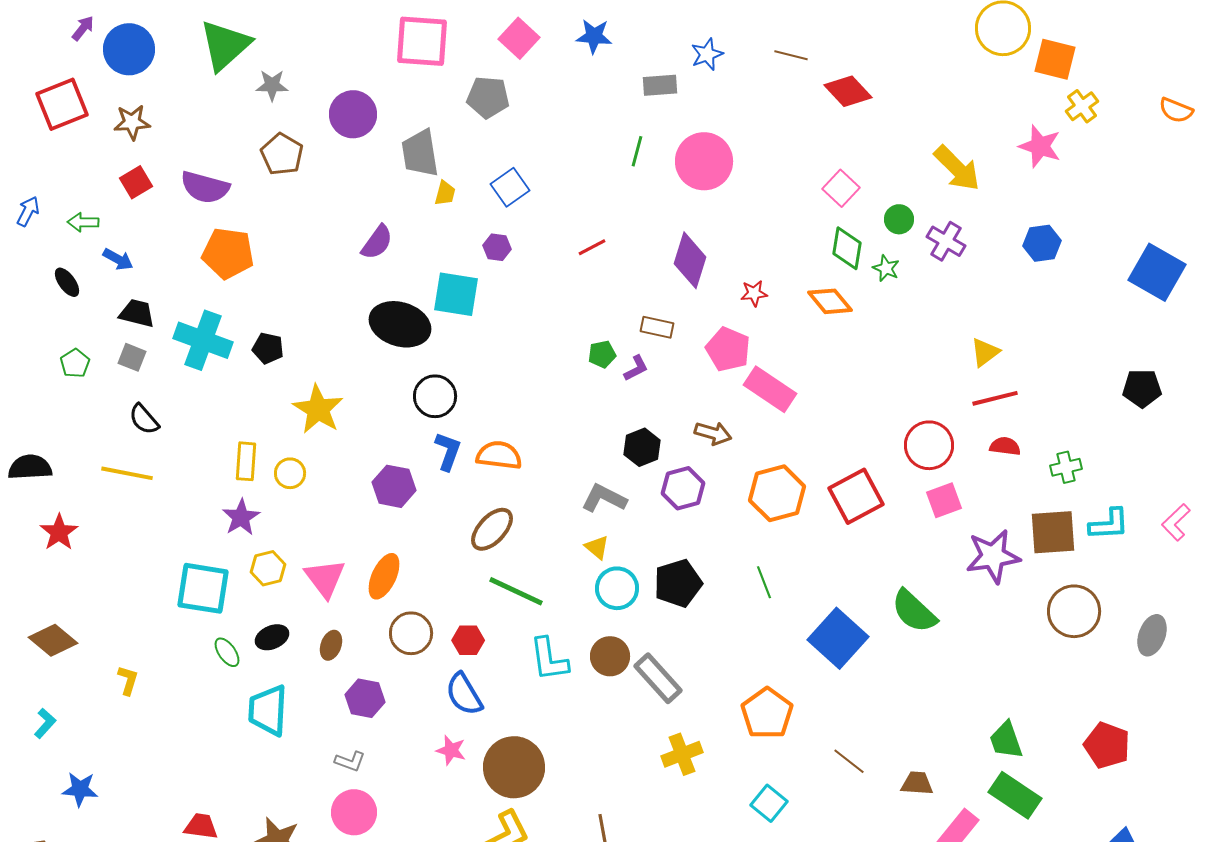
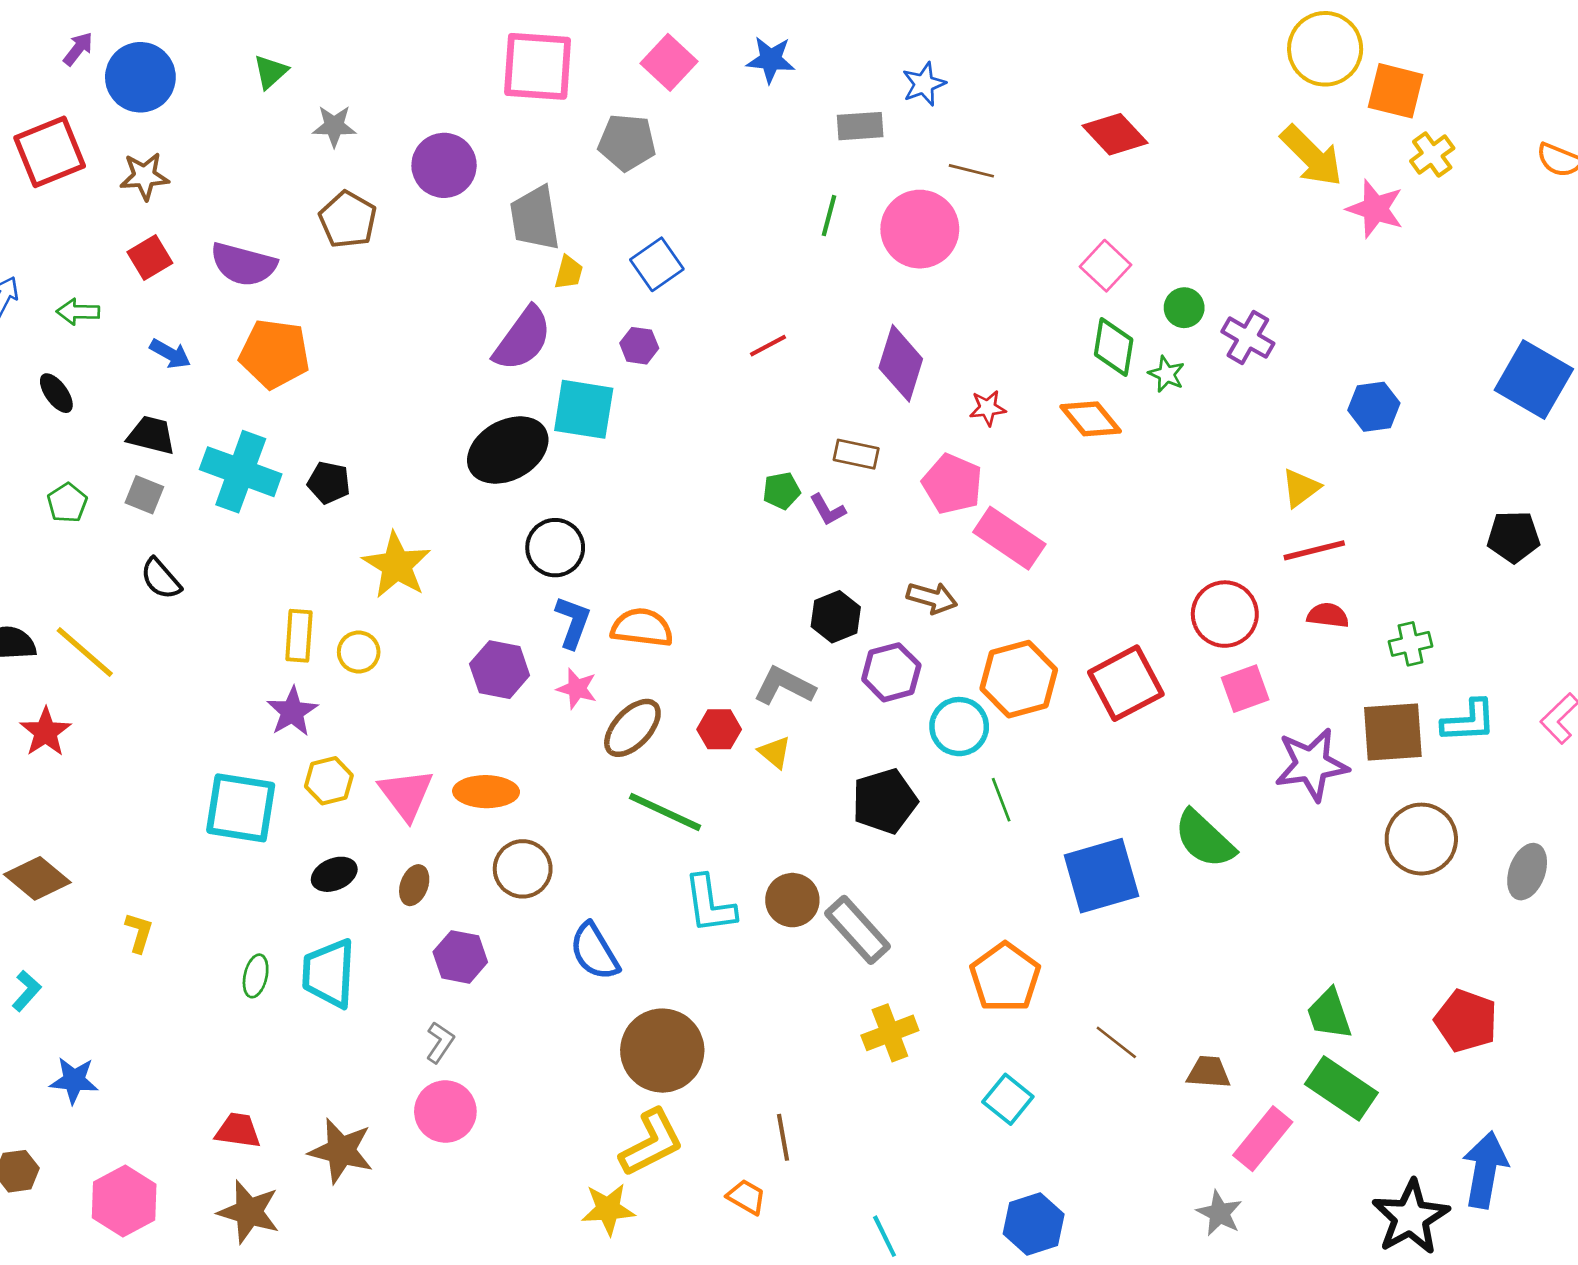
green triangle: (225, 45) -> (271, 72), size x0.5
brown line: (791, 55) -> (971, 171), moved
yellow arrow: (957, 168) -> (1312, 156), moved
purple semicircle: (377, 242) -> (523, 339), moved, size x1.4
blue hexagon: (1042, 243) -> (1374, 407), moved
blue arrow: (118, 259) -> (170, 354), moved
black ellipse: (400, 324) -> (508, 450), turned -46
purple L-shape: (636, 368) -> (828, 510), turned 88
yellow line: (127, 473) -> (85, 652), moved, turned 30
orange ellipse: (384, 576) -> (486, 792), turned 66
cyan circle: (617, 588) -> (959, 727), moved
blue square: (838, 638) -> (1101, 876), turned 32
red hexagon: (468, 640) -> (719, 729), moved
green ellipse: (227, 652) -> (256, 976), moved, turned 48
pink star: (451, 750) -> (577, 689), moved
gray L-shape: (350, 761) -> (440, 1042), turned -76

